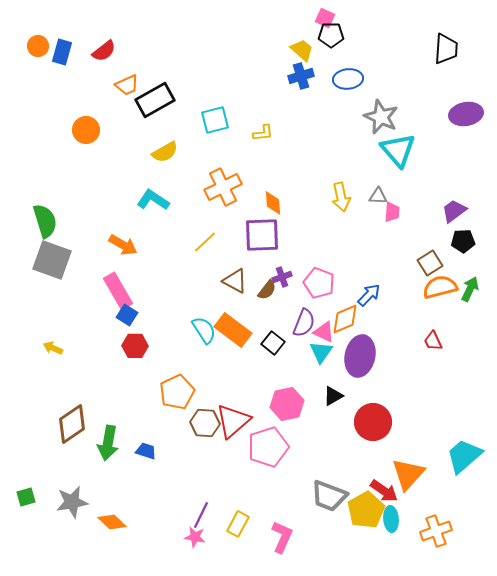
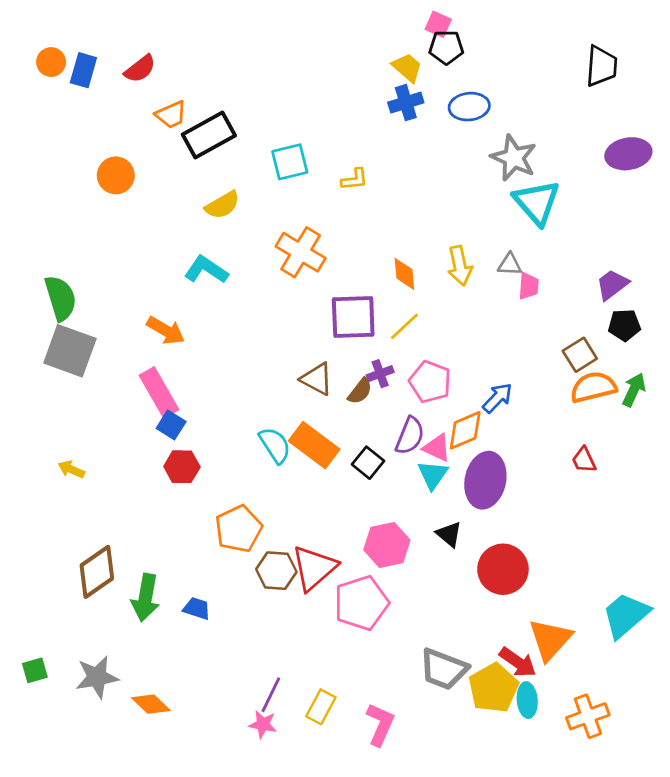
orange cross: (223, 187) -> (301, 252), turned -33
orange diamond: (273, 203) -> (404, 274), moved
yellow line: (205, 242) -> (404, 326), moved
black triangle: (333, 396) -> (449, 534), turned -50

